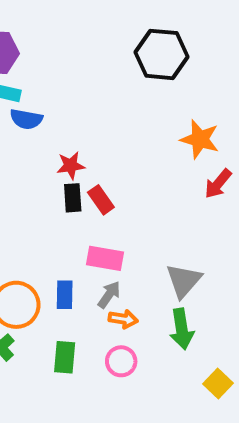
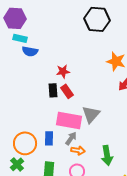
red star: (71, 166) -> (63, 71), moved
pink rectangle: (105, 258) -> (69, 120), size x1.4
gray triangle: (184, 281) -> (91, 114), moved

